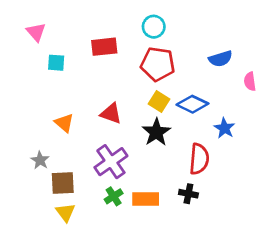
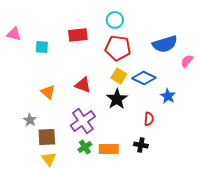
pink triangle: (36, 32) -> (14, 34), moved, turned -35
blue semicircle: (220, 59) -> (165, 44), size x1.4
pink semicircle: (250, 81) -> (187, 61), turned 48
red semicircle: (199, 159) -> (149, 119), size x0.6

